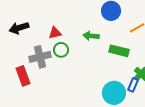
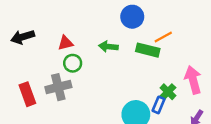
green rectangle: (119, 51) -> (148, 50), moved
gray cross: (40, 57) -> (58, 87), moved

